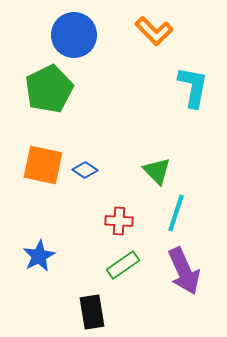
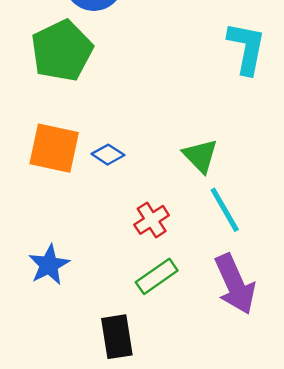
cyan line: (176, 213) -> (225, 210), turned -48
red cross: (119, 221) -> (152, 220), turned -36

